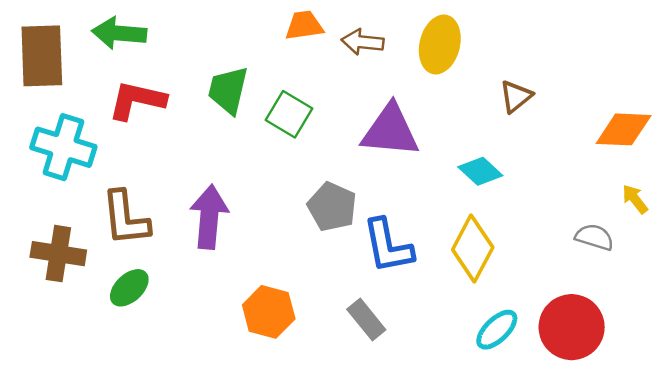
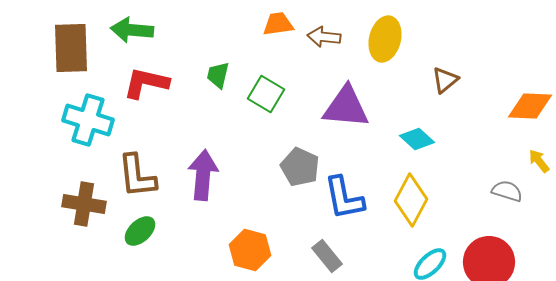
green trapezoid: (228, 90) -> (218, 75), size x0.7

